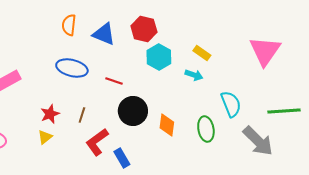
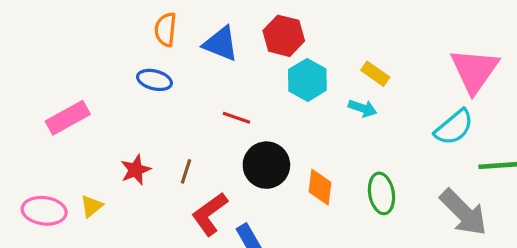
blue ellipse: (72, 68) -> (154, 80), moved, size x0.7
cyan semicircle: (231, 104) -> (454, 127), moved, turned 72
yellow triangle: (45, 137) -> (91, 206), moved

